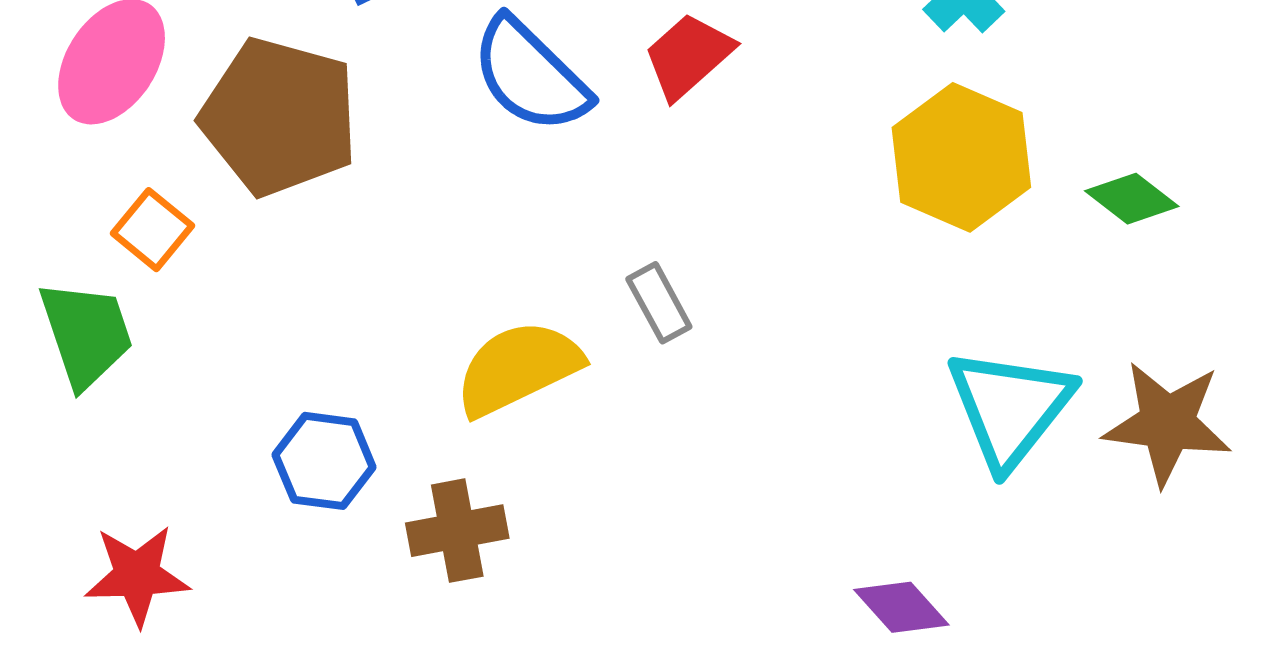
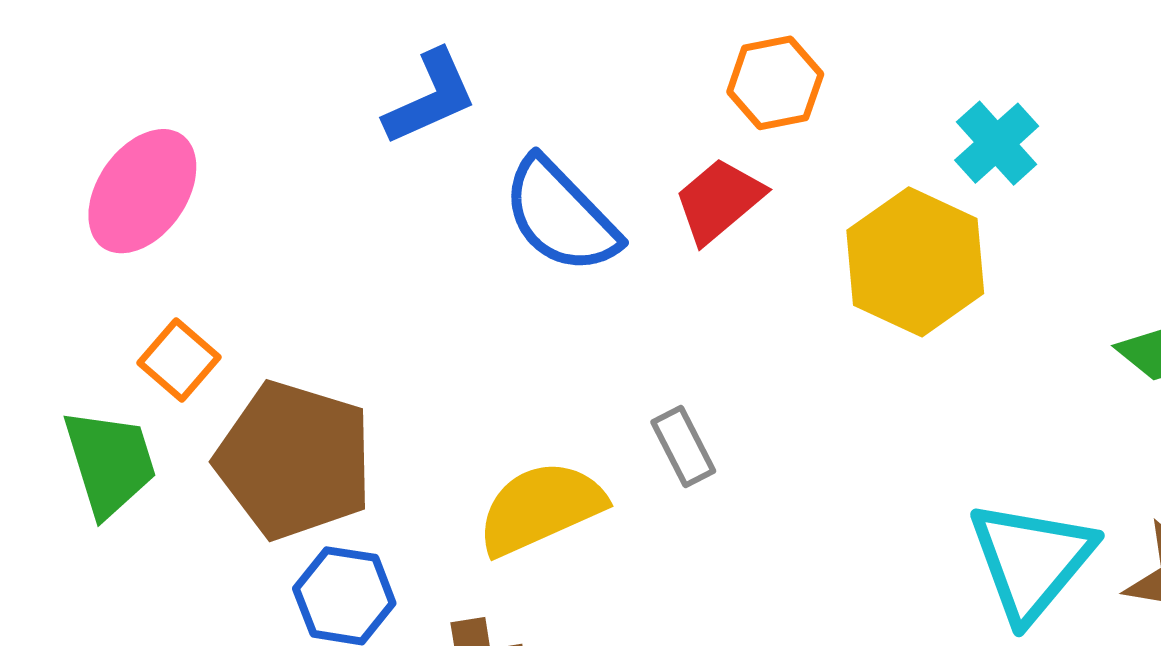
brown pentagon: (279, 117) -> (294, 460), moved
yellow hexagon: (961, 157) -> (915, 262), moved

